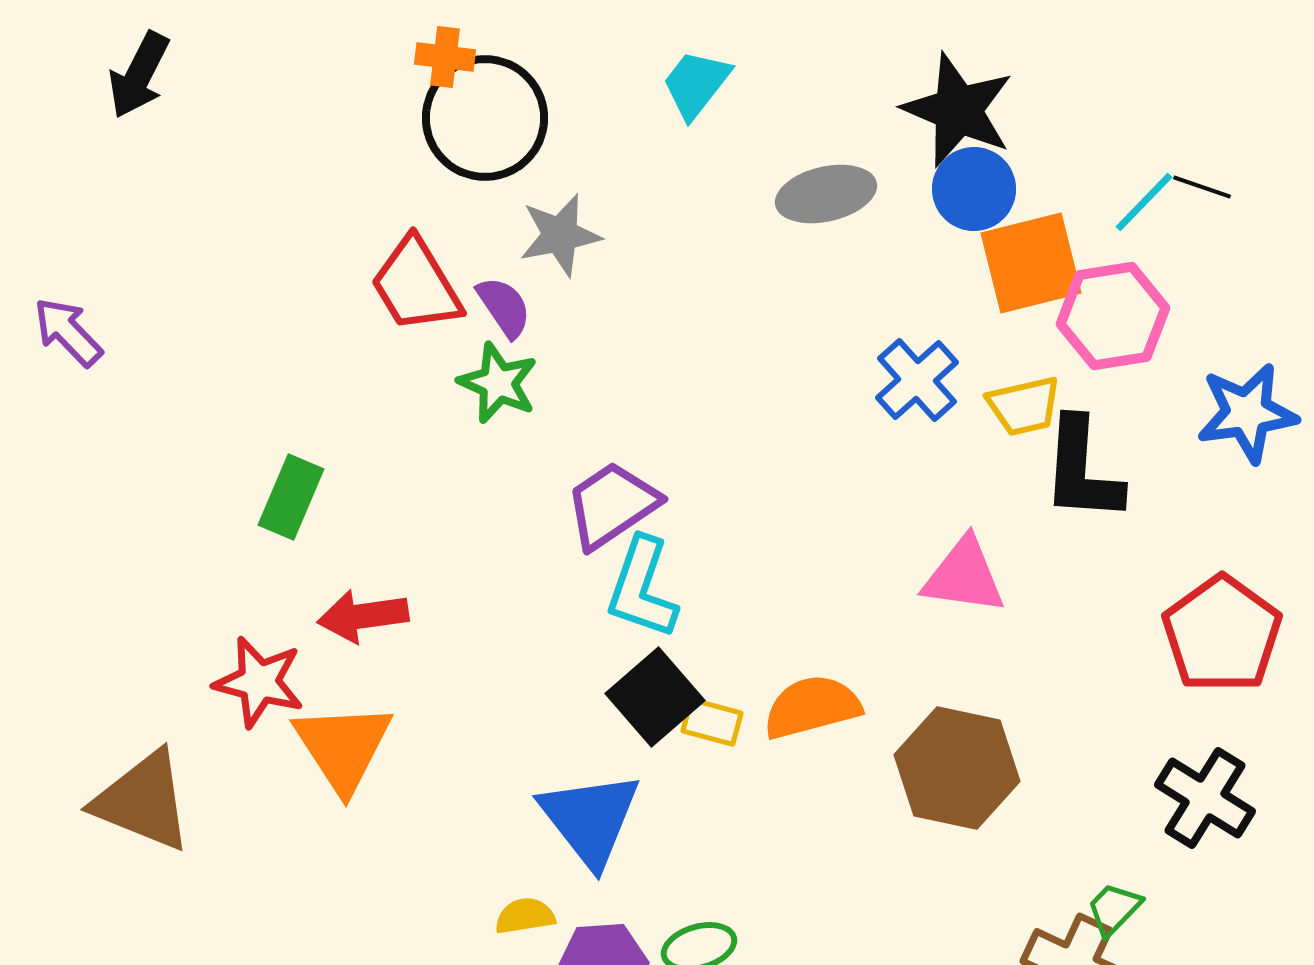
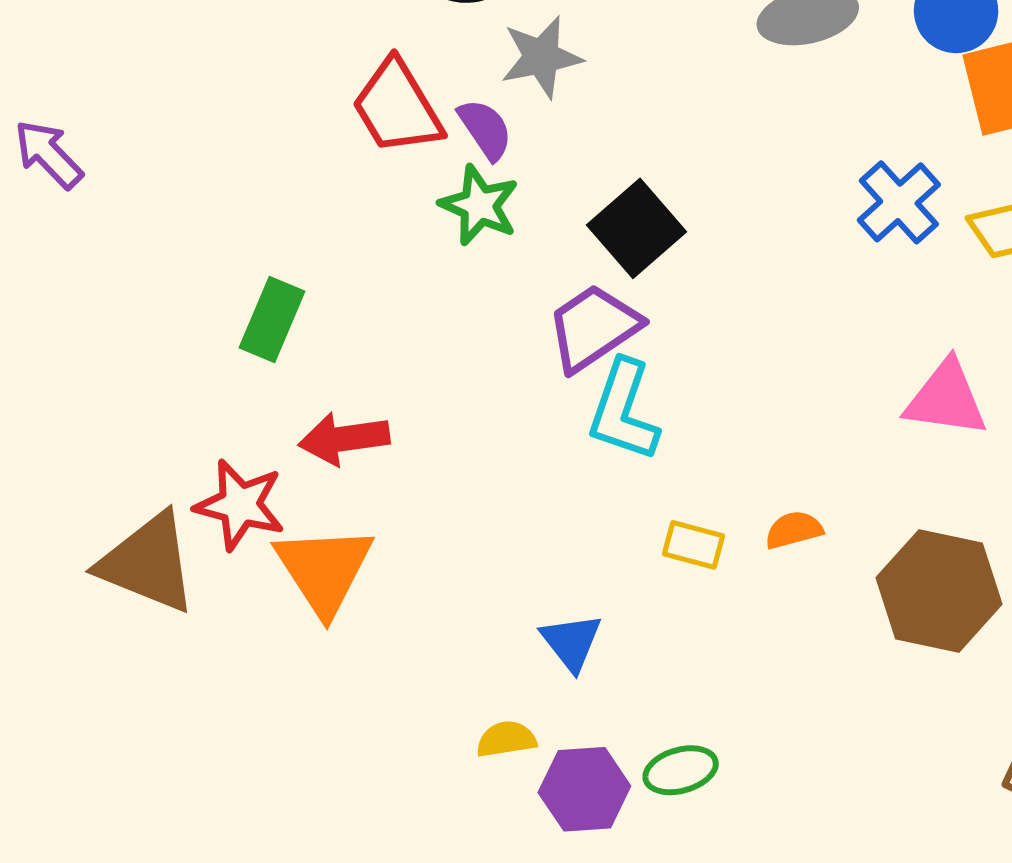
black square: (655, 697) -> (637, 228), moved
orange semicircle: (812, 707) -> (794, 530), size x0.6
brown triangle: (143, 801) -> (148, 563), moved
blue triangle: (590, 819) -> (571, 642), size x0.6

